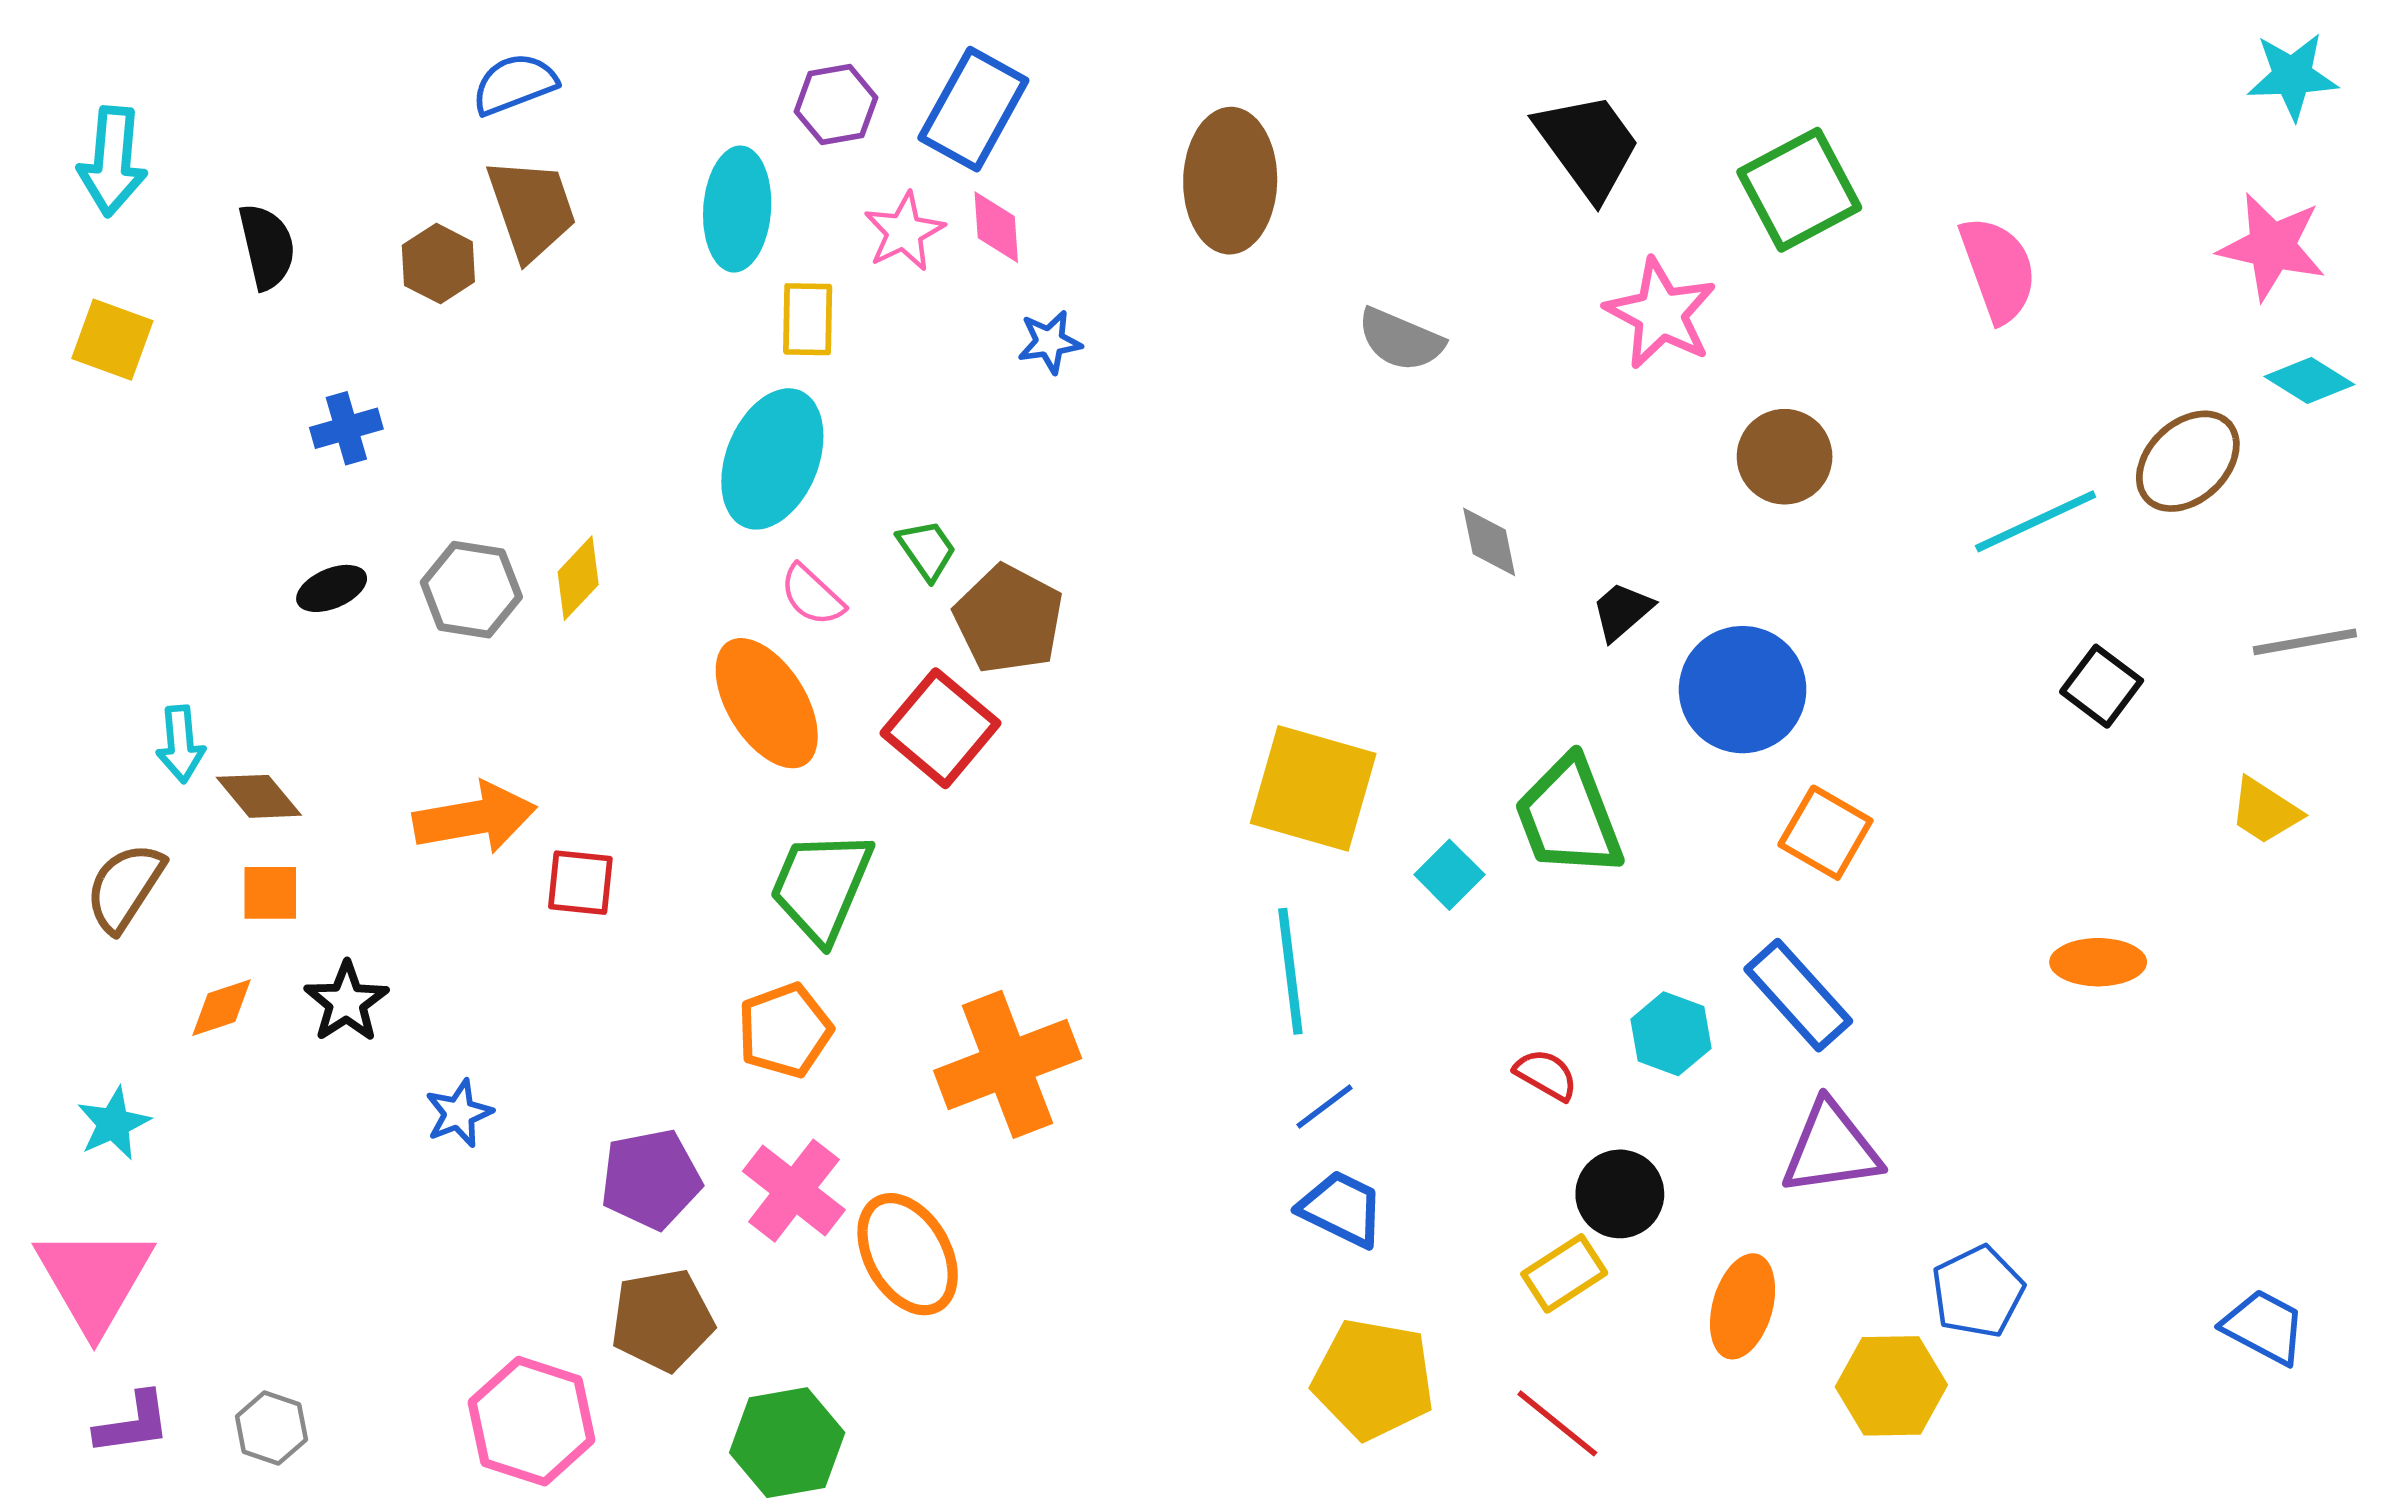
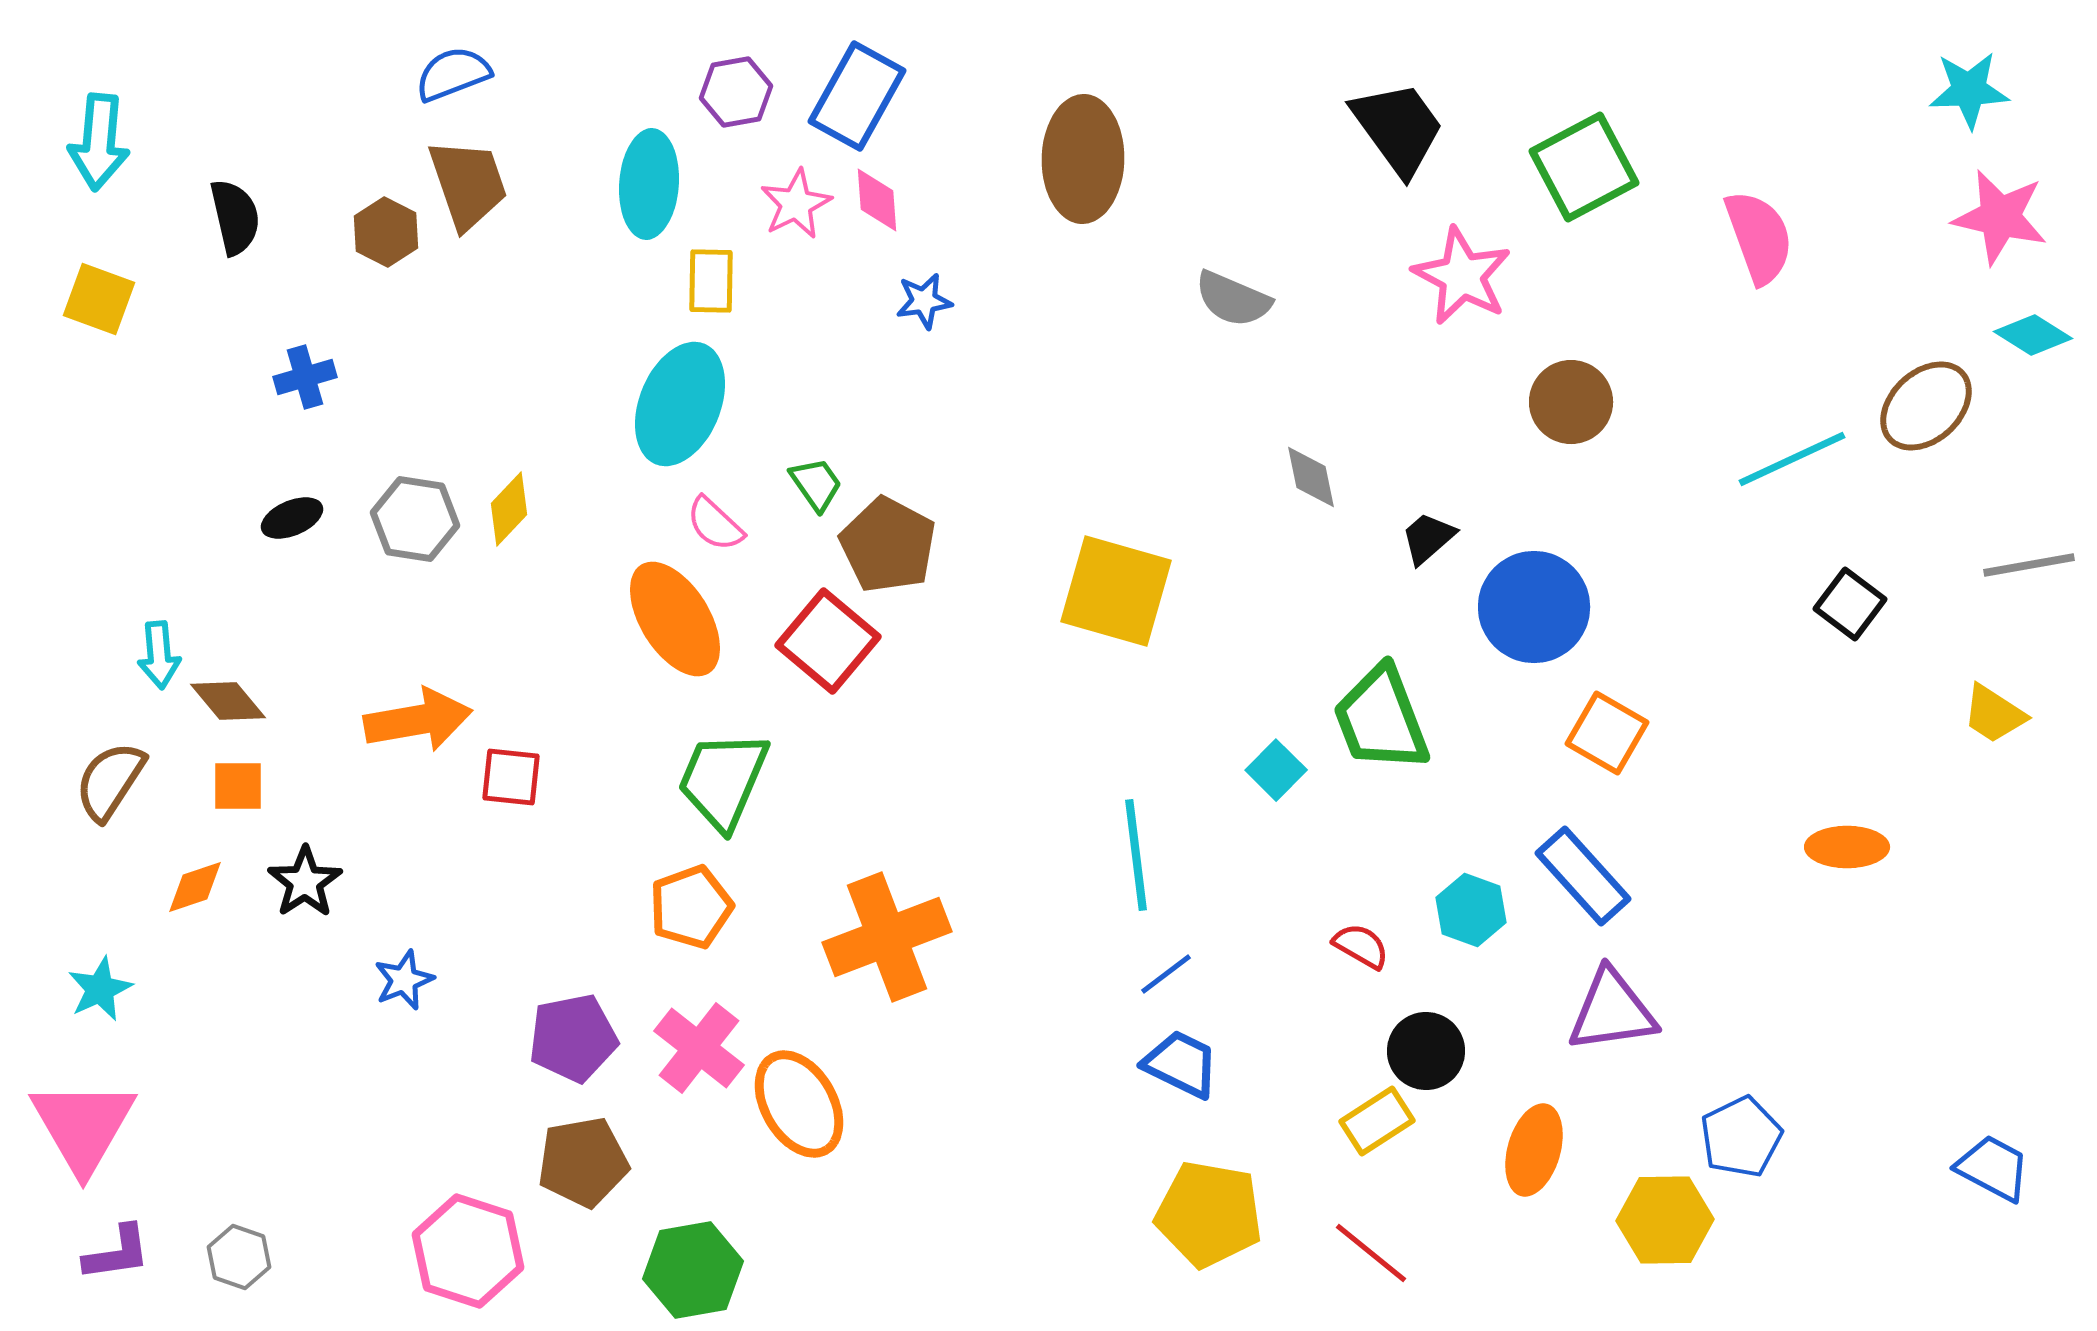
cyan star: (2292, 76) -> (1969, 90), moved
yellow square: (1313, 788) -> (1116, 591), moved

